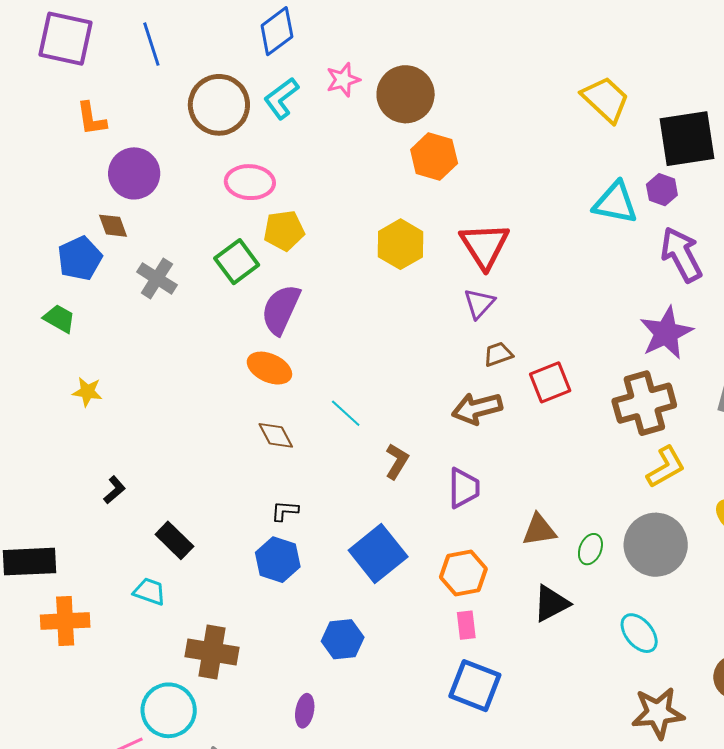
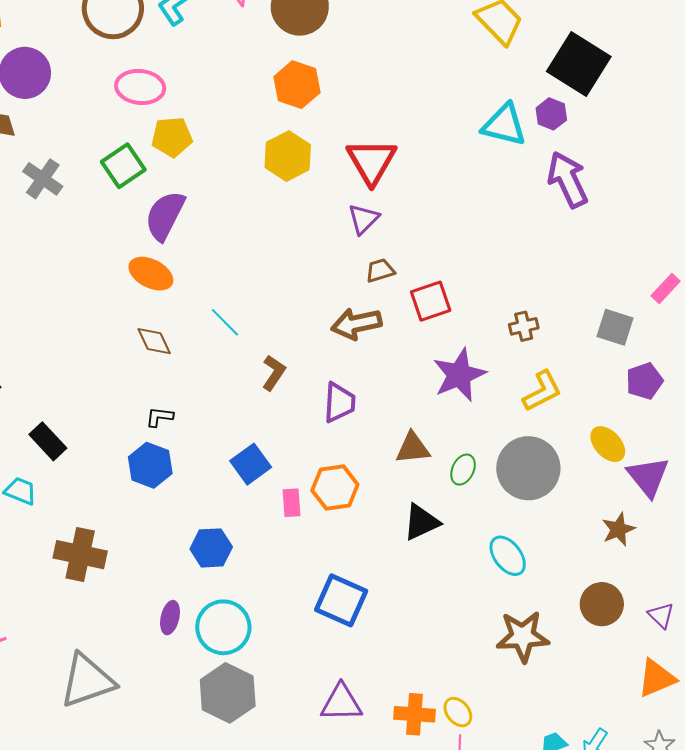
black square: (687, 139) -> (579, 64), turned 38
orange hexagon: (434, 156) -> (297, 85), moved
purple star: (666, 333) -> (459, 375), moved
brown cross: (644, 403) -> (524, 326), size x0.5
blue square: (378, 554) -> (251, 464), size x0.7
pink rectangle: (466, 625) -> (291, 503), moved
cyan circle: (169, 710) -> (223, 627), moved

